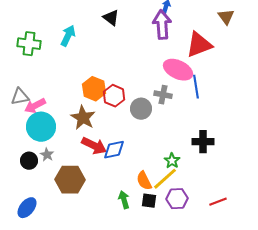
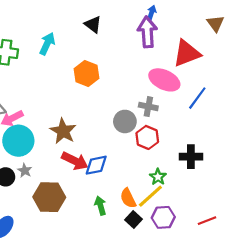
blue line: (196, 87) -> (197, 98), moved, turned 45
orange hexagon: (94, 89) -> (87, 74), moved
red hexagon: (114, 96) -> (147, 137), moved
green arrow: (124, 200) -> (100, 206), moved
black square: (149, 201) -> (133, 220), turned 35

